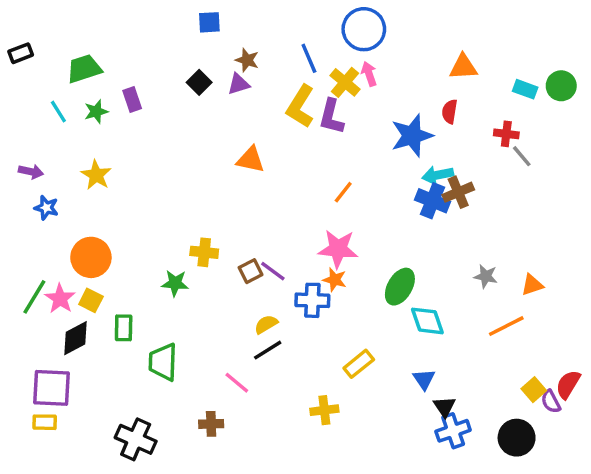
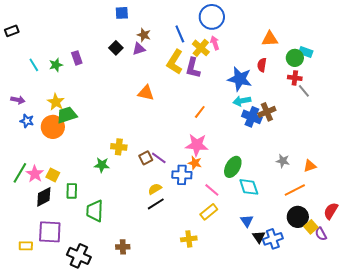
green trapezoid: (84, 69) -> (67, 115), moved
green circle: (561, 86) -> (295, 58), moved
blue star: (412, 136) -> (240, 79), turned 30
cyan arrow: (438, 175) -> (242, 101), moved
orange circle: (91, 257) -> (53, 127), moved
pink line: (237, 383) -> (212, 190), moved
red semicircle: (568, 384) -> (331, 211), moved
purple square: (51, 388) -> (50, 232), moved
blue cross: (453, 431) -> (273, 239), moved
black circle: (517, 438) -> (298, 217), moved

